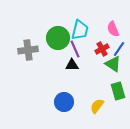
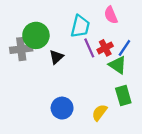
pink semicircle: (113, 29) -> (111, 15), moved
green circle: (58, 38) -> (36, 35), moved
purple line: (75, 49) -> (89, 48), moved
black triangle: (72, 65) -> (56, 57), moved, turned -40

